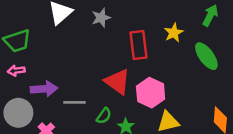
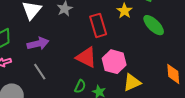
purple arrow: (44, 89) -> (38, 44), moved
gray line: (75, 102) -> (40, 72), moved, turned 66

